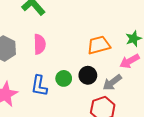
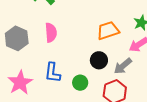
green circle: (64, 78) -> (80, 83), moved

